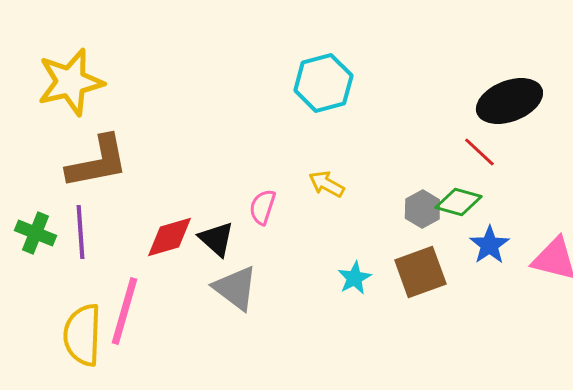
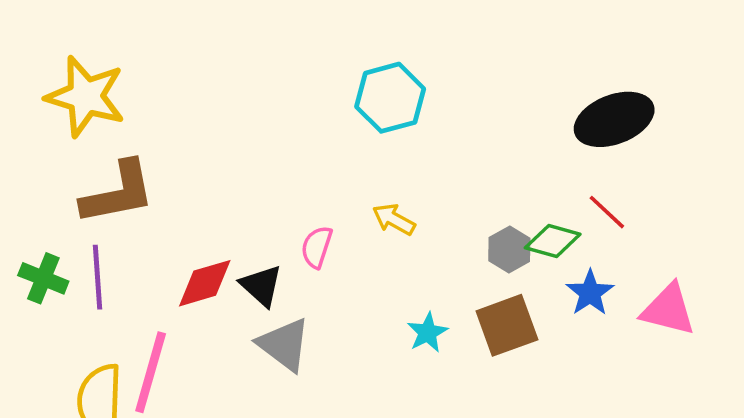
yellow star: (70, 82) -> (85, 97), turned 30
red line: (479, 152) -> (607, 212), moved

